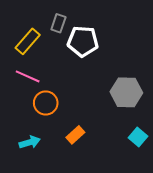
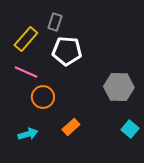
white pentagon: (83, 41) -> (67, 51), moved

